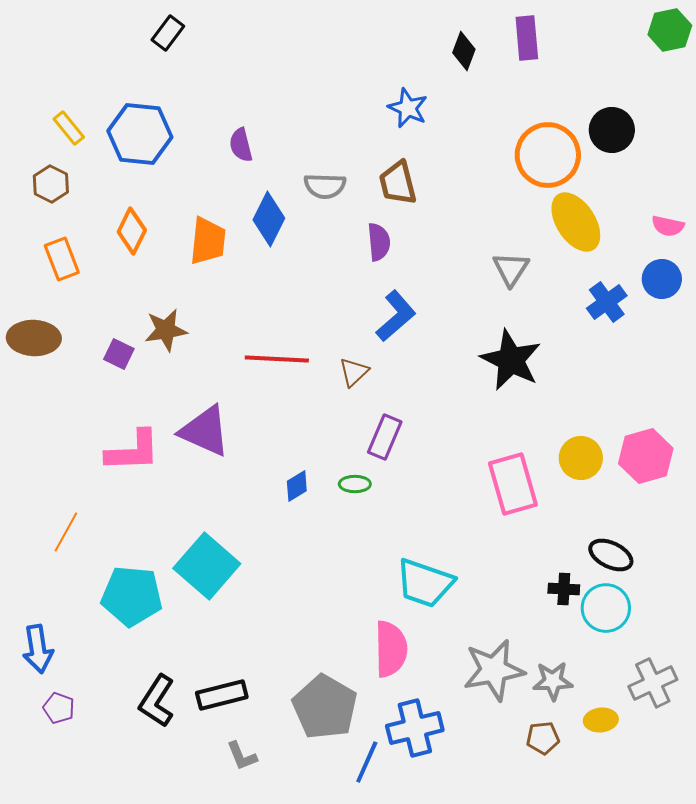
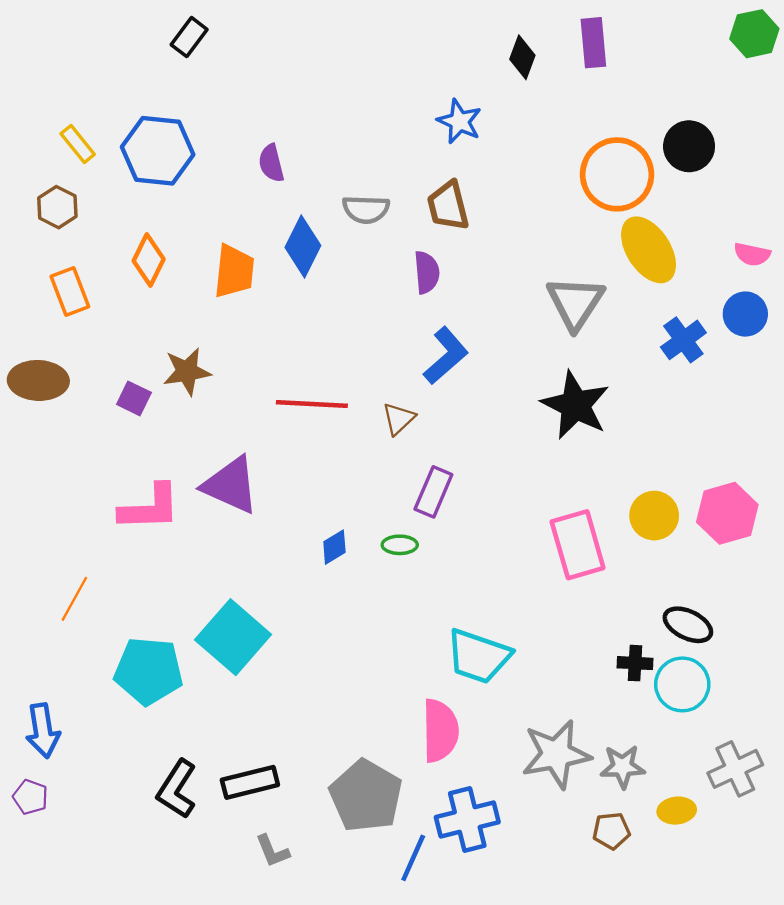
gray triangle: (511, 269) -> (575, 303), size x1.4
purple pentagon: (59, 708) -> (30, 797), moved

